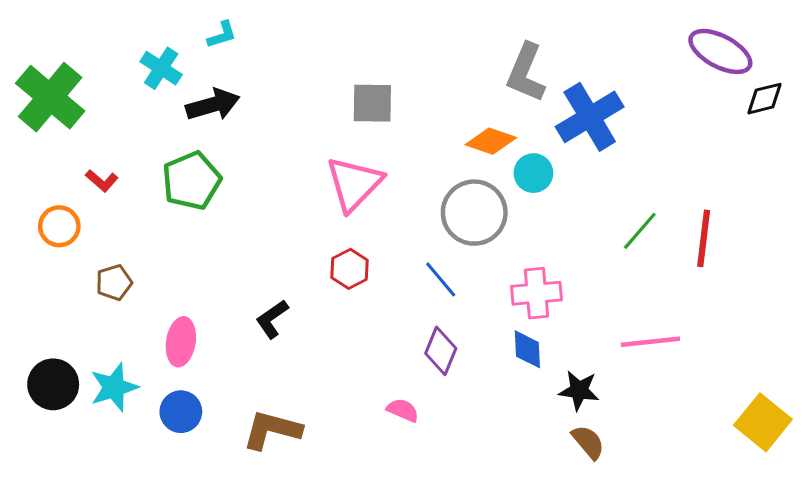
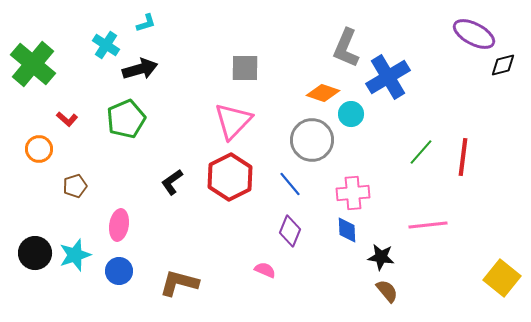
red hexagon: (350, 269) -> (230, 177), size x1.8
black L-shape: (272, 319) -> (172, 182), moved

